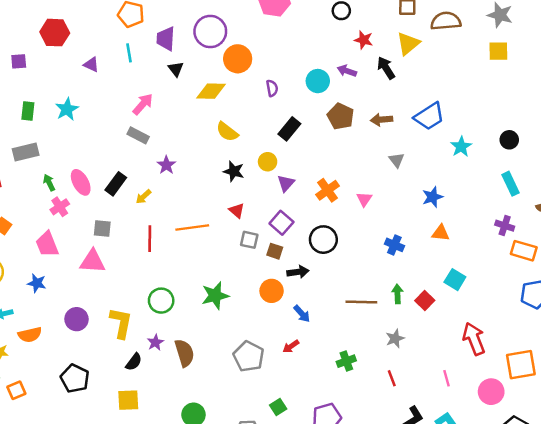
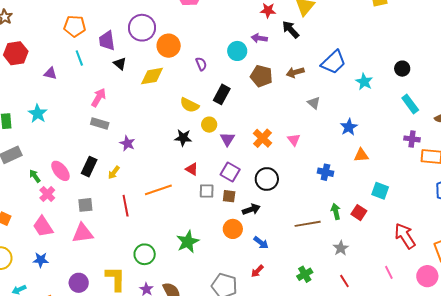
yellow semicircle: (227, 132) -> (189, 105), moved

